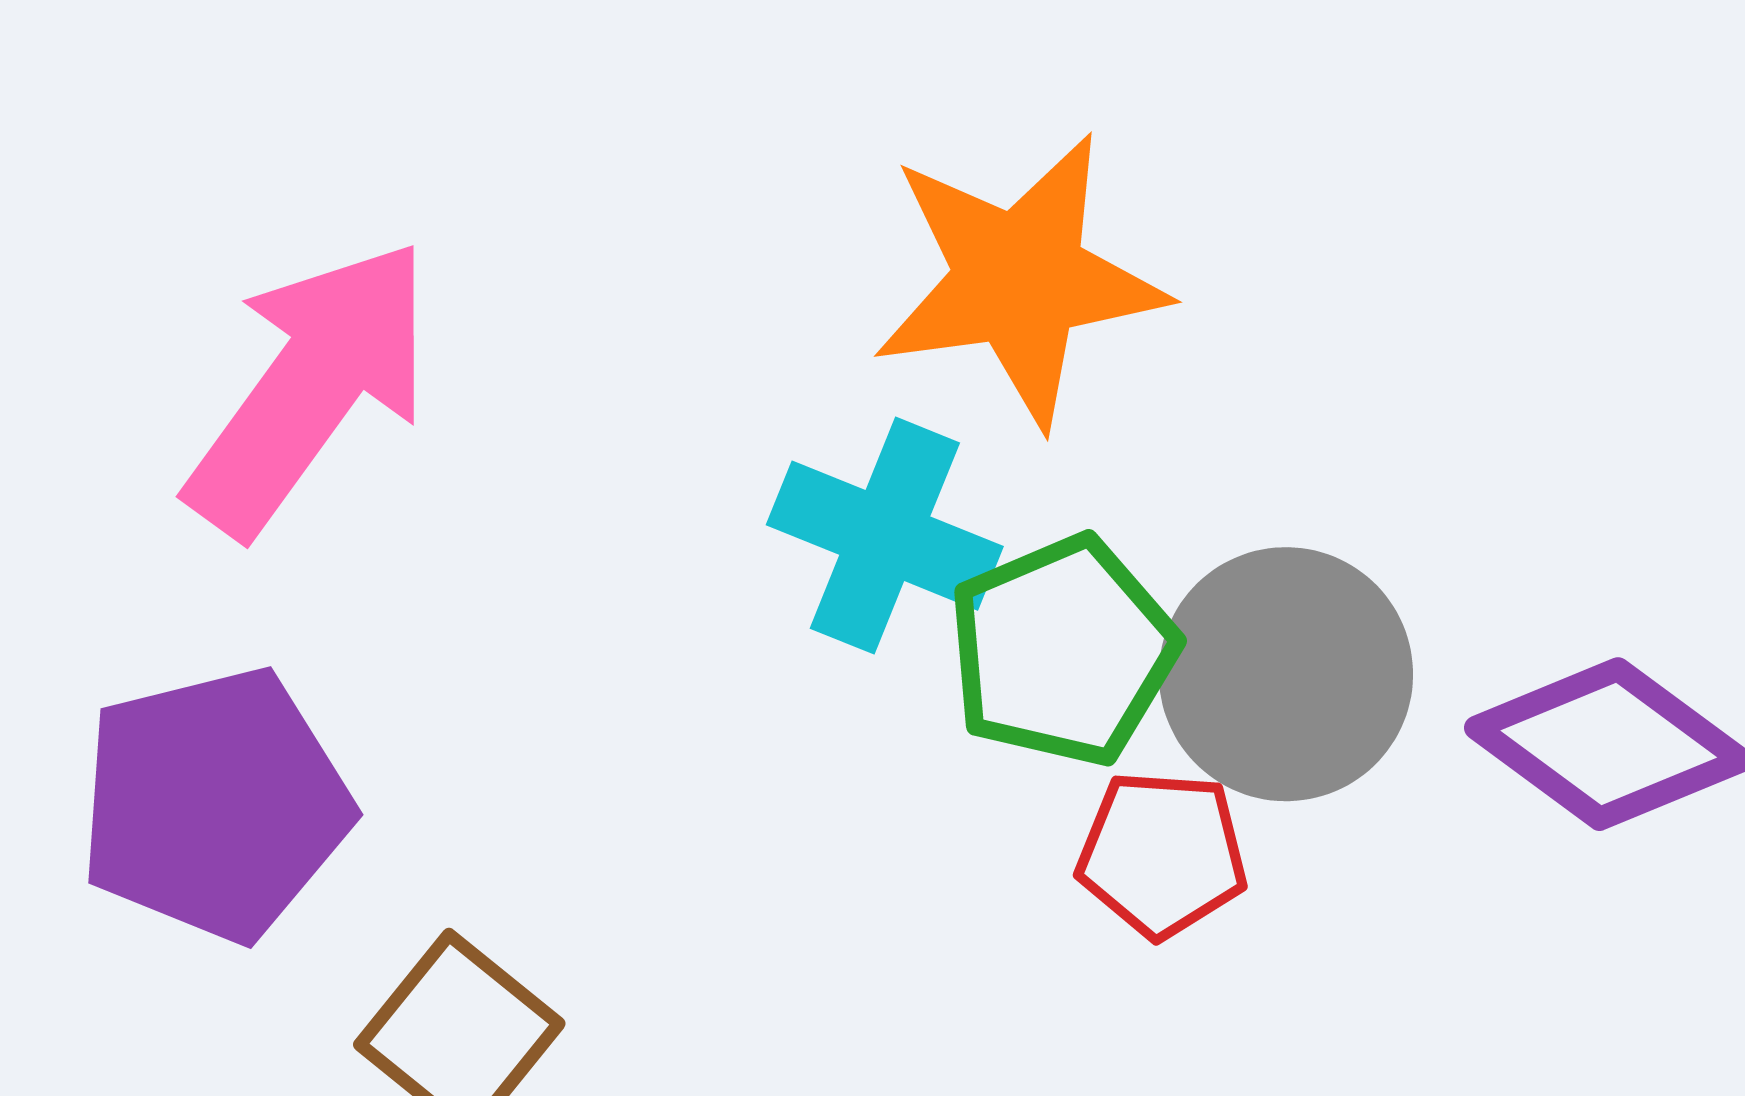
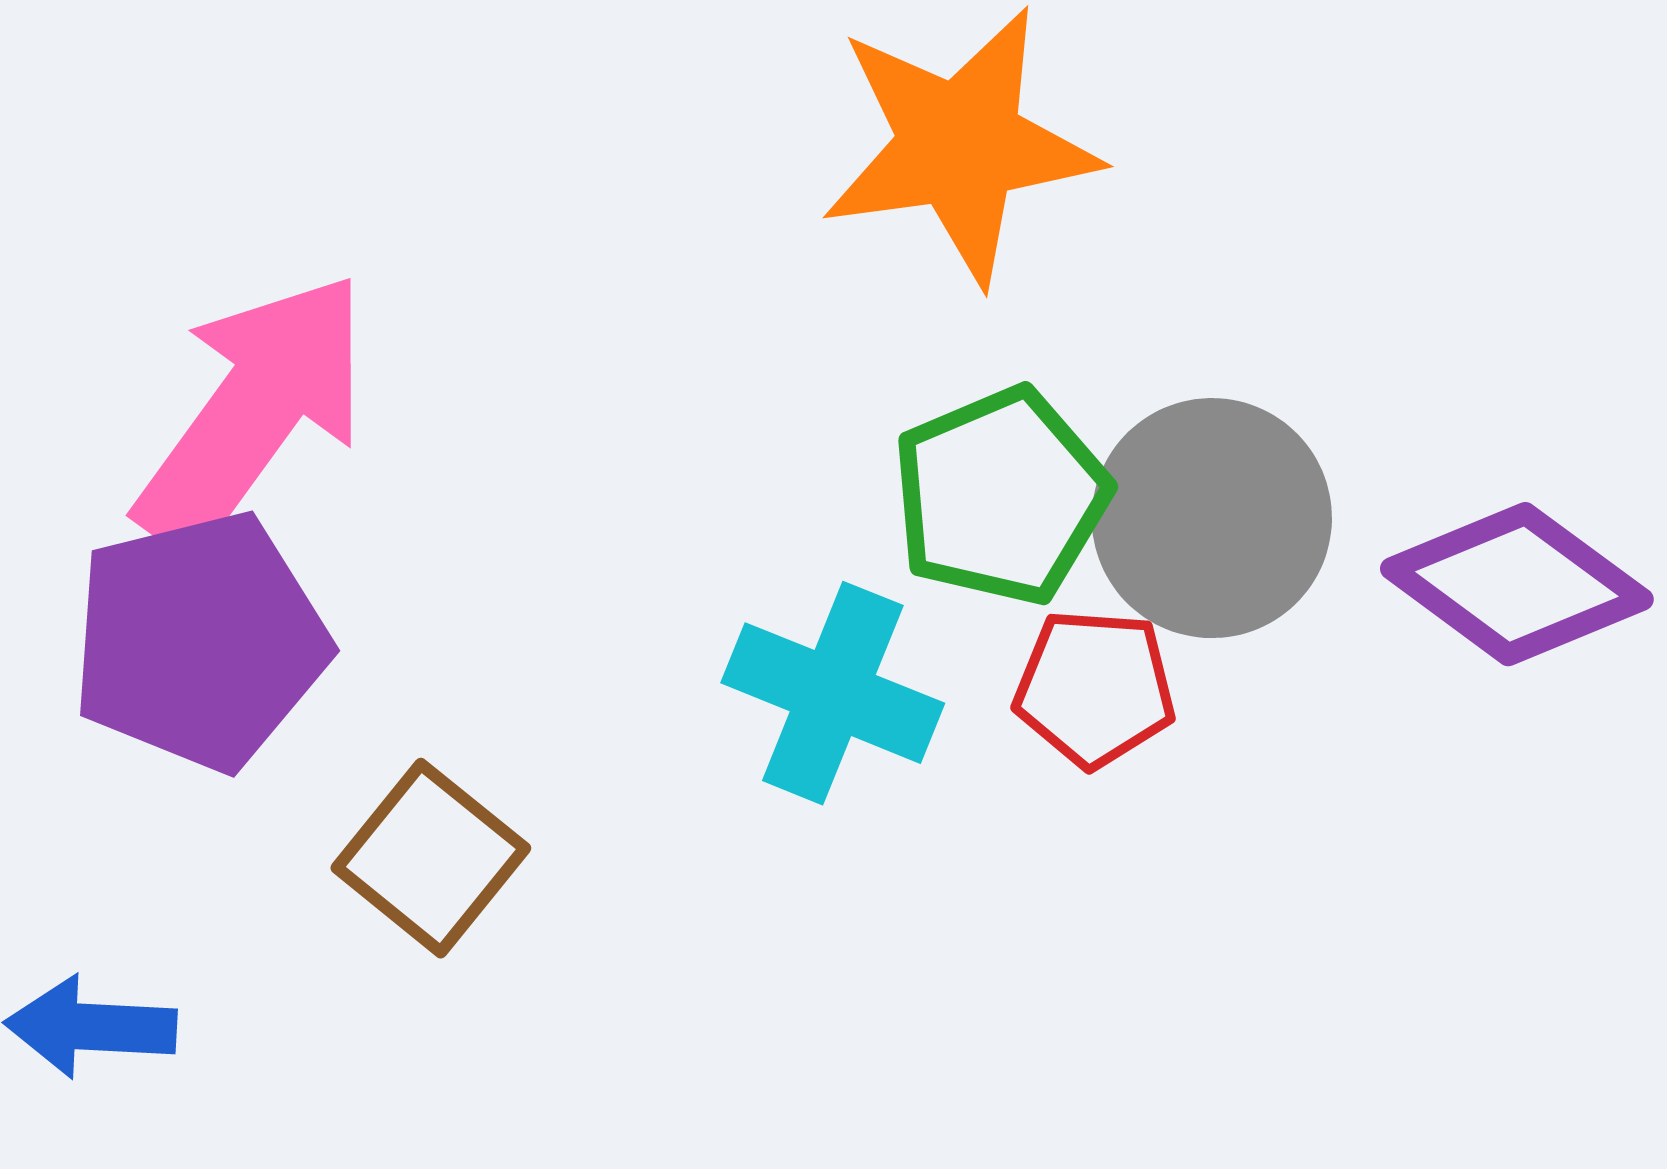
pink arrow: (310, 387) -> (253, 412), moved
cyan cross: (885, 536) -> (833, 693), moved

